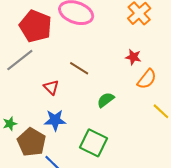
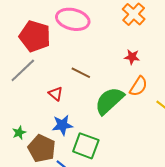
orange semicircle: (147, 79) -> (138, 86), moved
green semicircle: (106, 100) -> (109, 101), size x1.8
green square: (93, 143) -> (86, 146), moved

